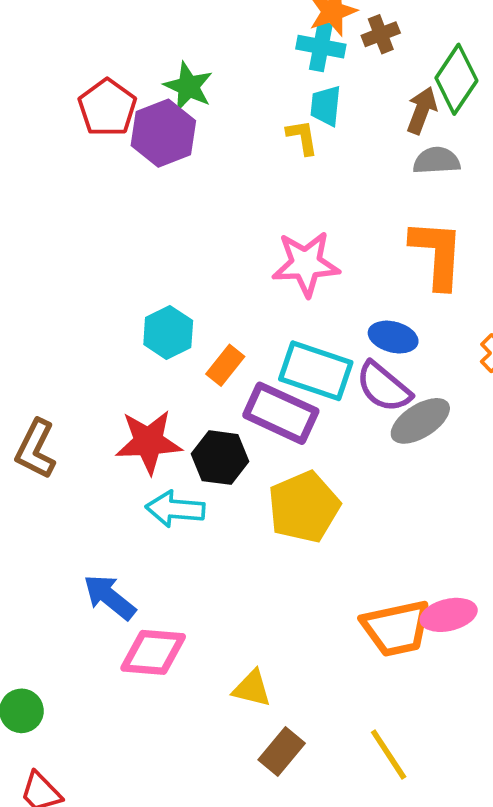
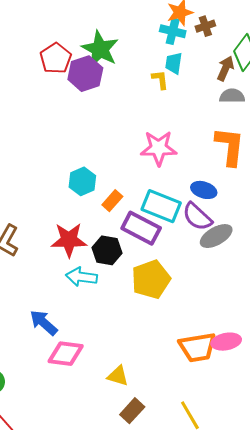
green star: (188, 87) -> (100, 49), size x1.4

